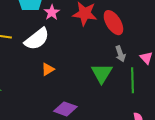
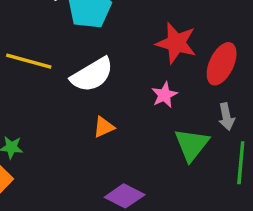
pink star: (52, 12) -> (164, 95), moved
red ellipse: (113, 23) -> (222, 64), turned 50

